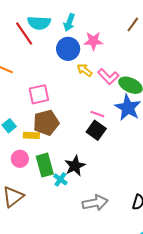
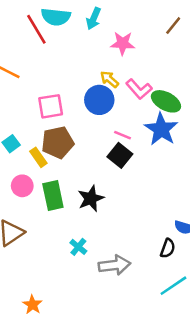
blue circle: (68, 49) -> (99, 100), moved
yellow rectangle: (31, 135) -> (38, 157), turned 49
cyan cross: (60, 179) -> (78, 247), moved
gray arrow: (95, 203) -> (115, 265), moved

